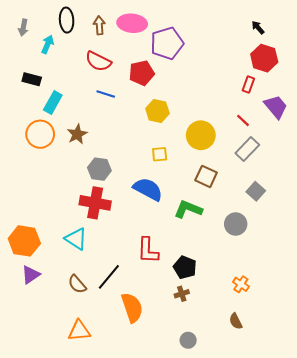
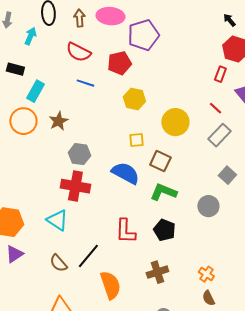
brown square: (206, 176) -> (160, 161), moved
black pentagon: (185, 267) -> (164, 230), moved
orange cross: (241, 284) -> (206, 274), moved
brown cross: (182, 294) -> (157, 272), size x1.5

